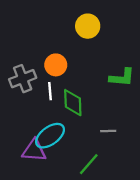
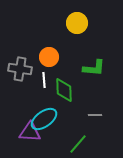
green L-shape: (122, 77) -> (94, 68), moved
gray cross: (23, 79) -> (20, 69), turned 30

